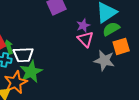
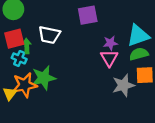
white trapezoid: (23, 55) -> (49, 35), moved
gray star: (104, 60) -> (123, 85), turned 30

